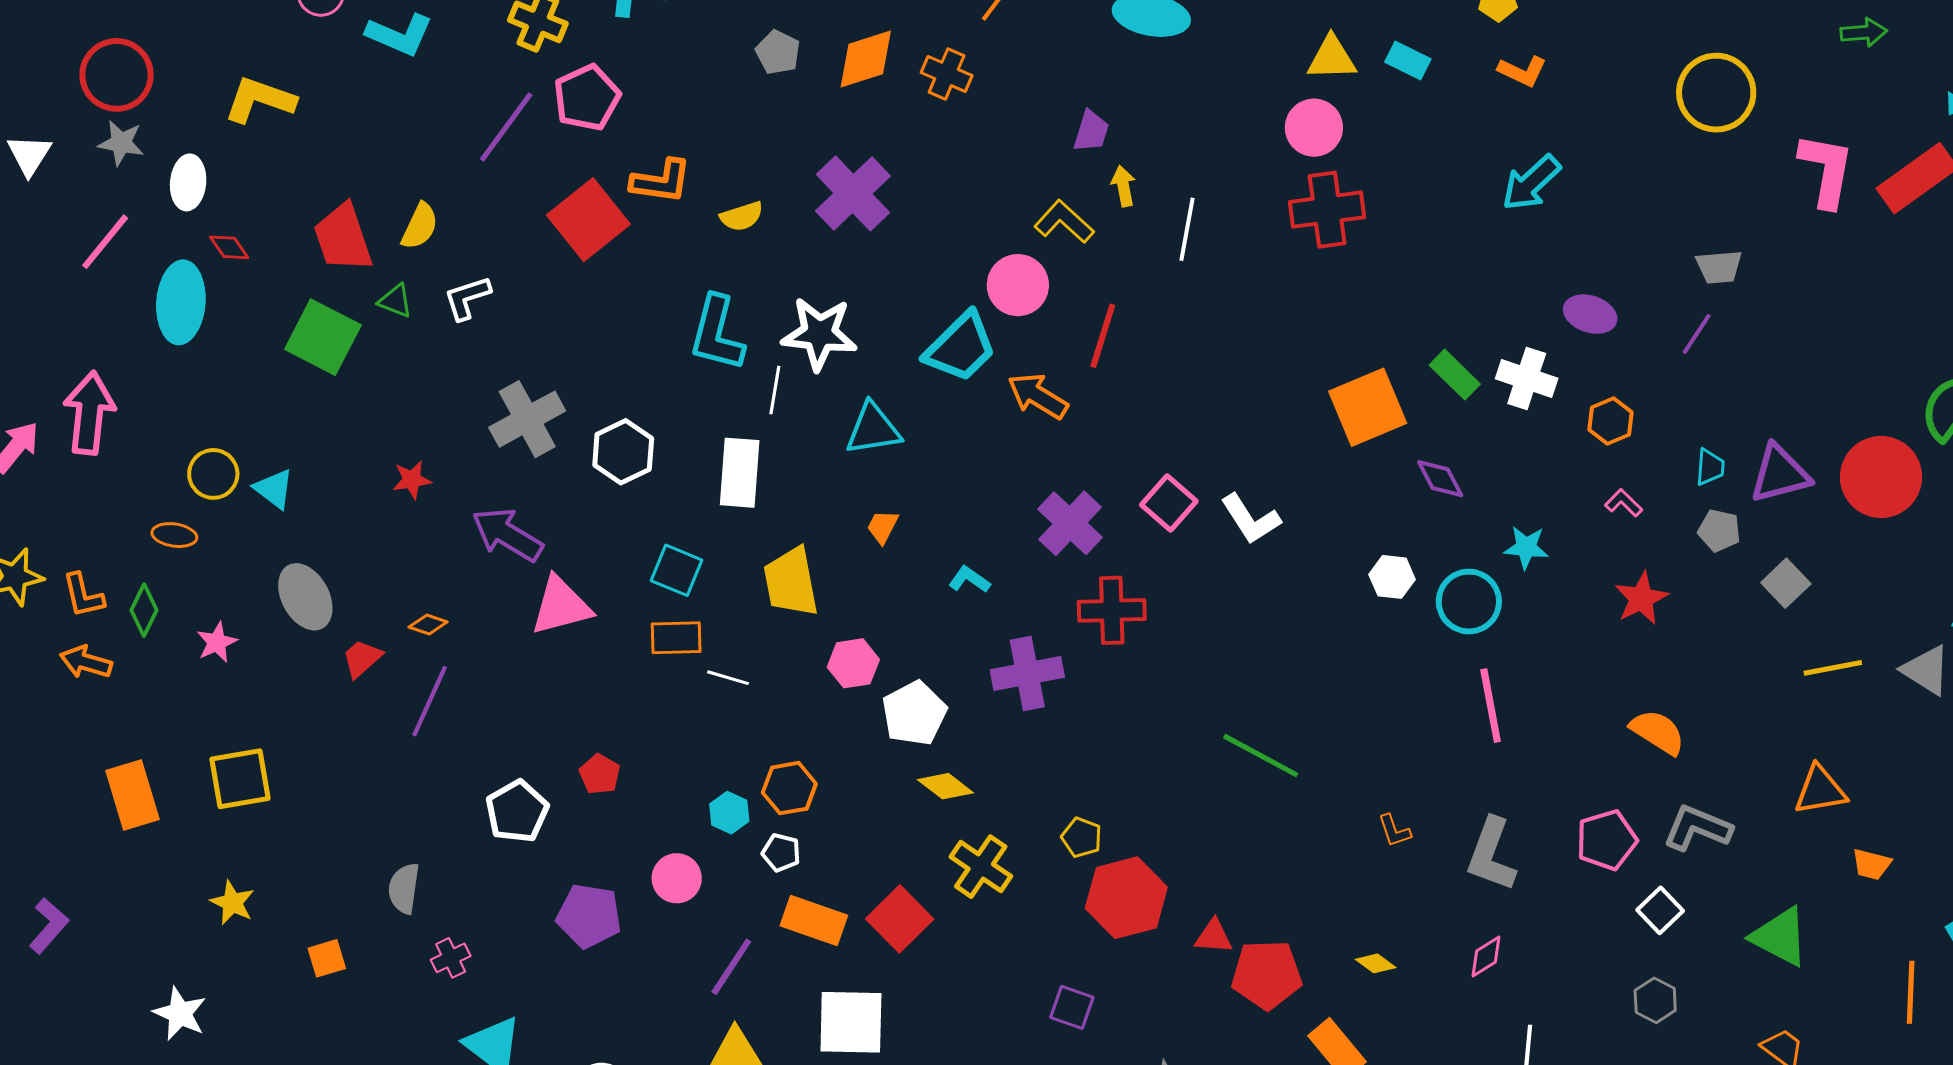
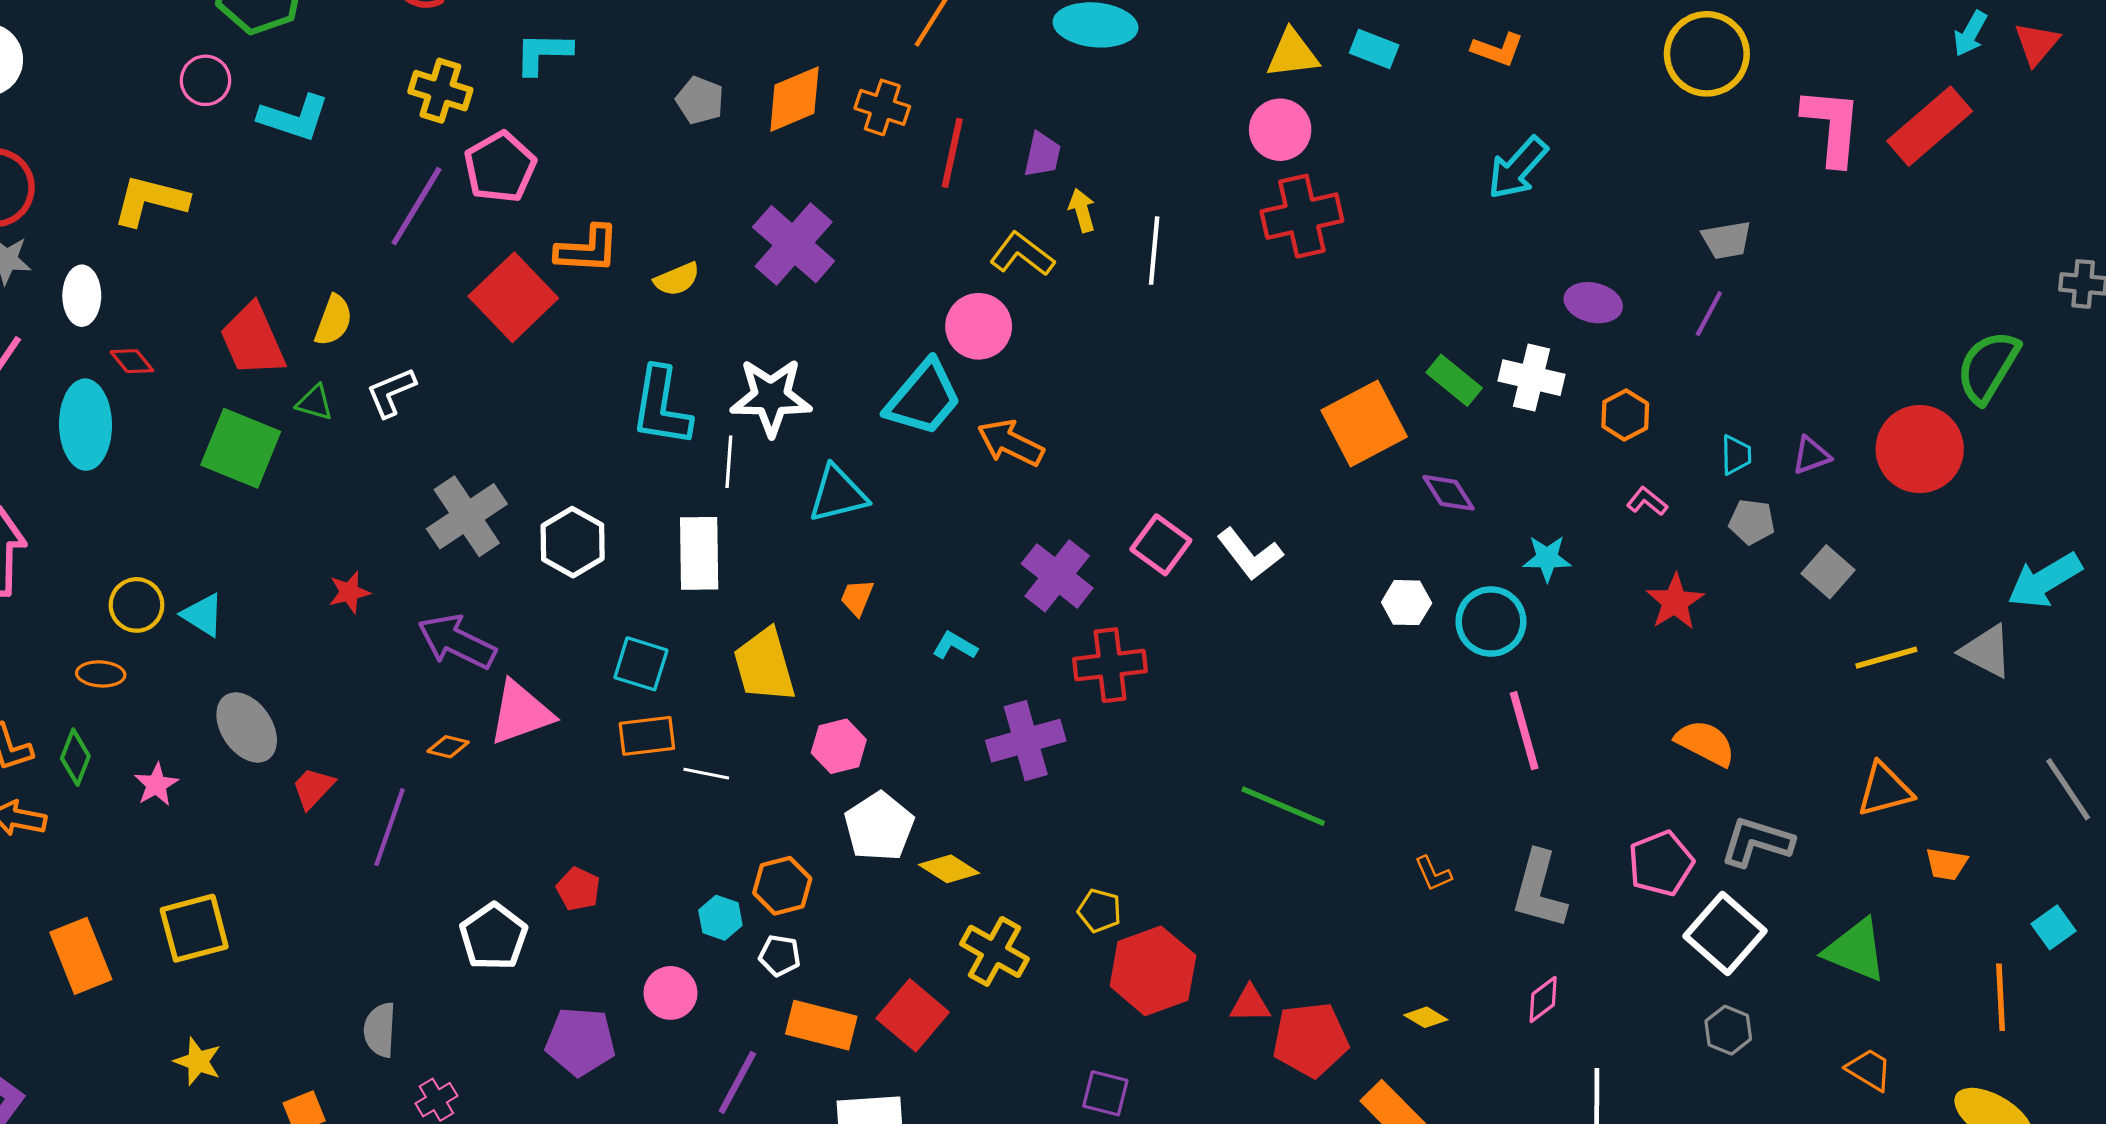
red line: (1103, 336) -> (952, 153), moved
purple triangle: (1780, 474) -> (1811, 455), size x0.6
orange diamond: (428, 624) -> (448, 747), moved
white pentagon: (914, 713) -> (879, 827), moved
white square: (1660, 910) -> (1725, 933), size x1.6

